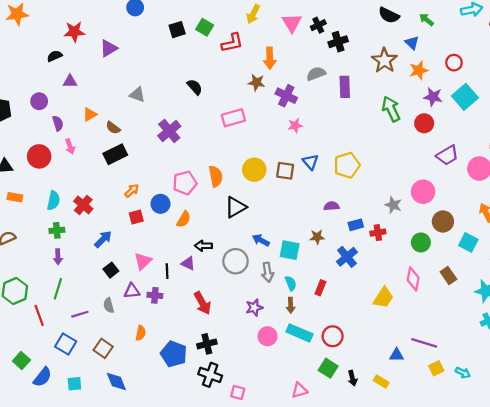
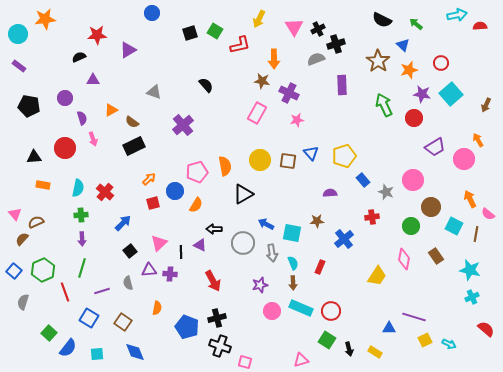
gray semicircle: (316, 74) -> (316, 59), moved
pink rectangle: (233, 118) -> (257, 113), moved, turned -45
blue rectangle: (356, 225) -> (363, 180), moved, turned 64

